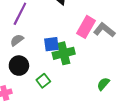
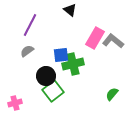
black circle: (19, 66) -> (46, 76), moved
green square: (43, 81) -> (53, 91), size x1.5

